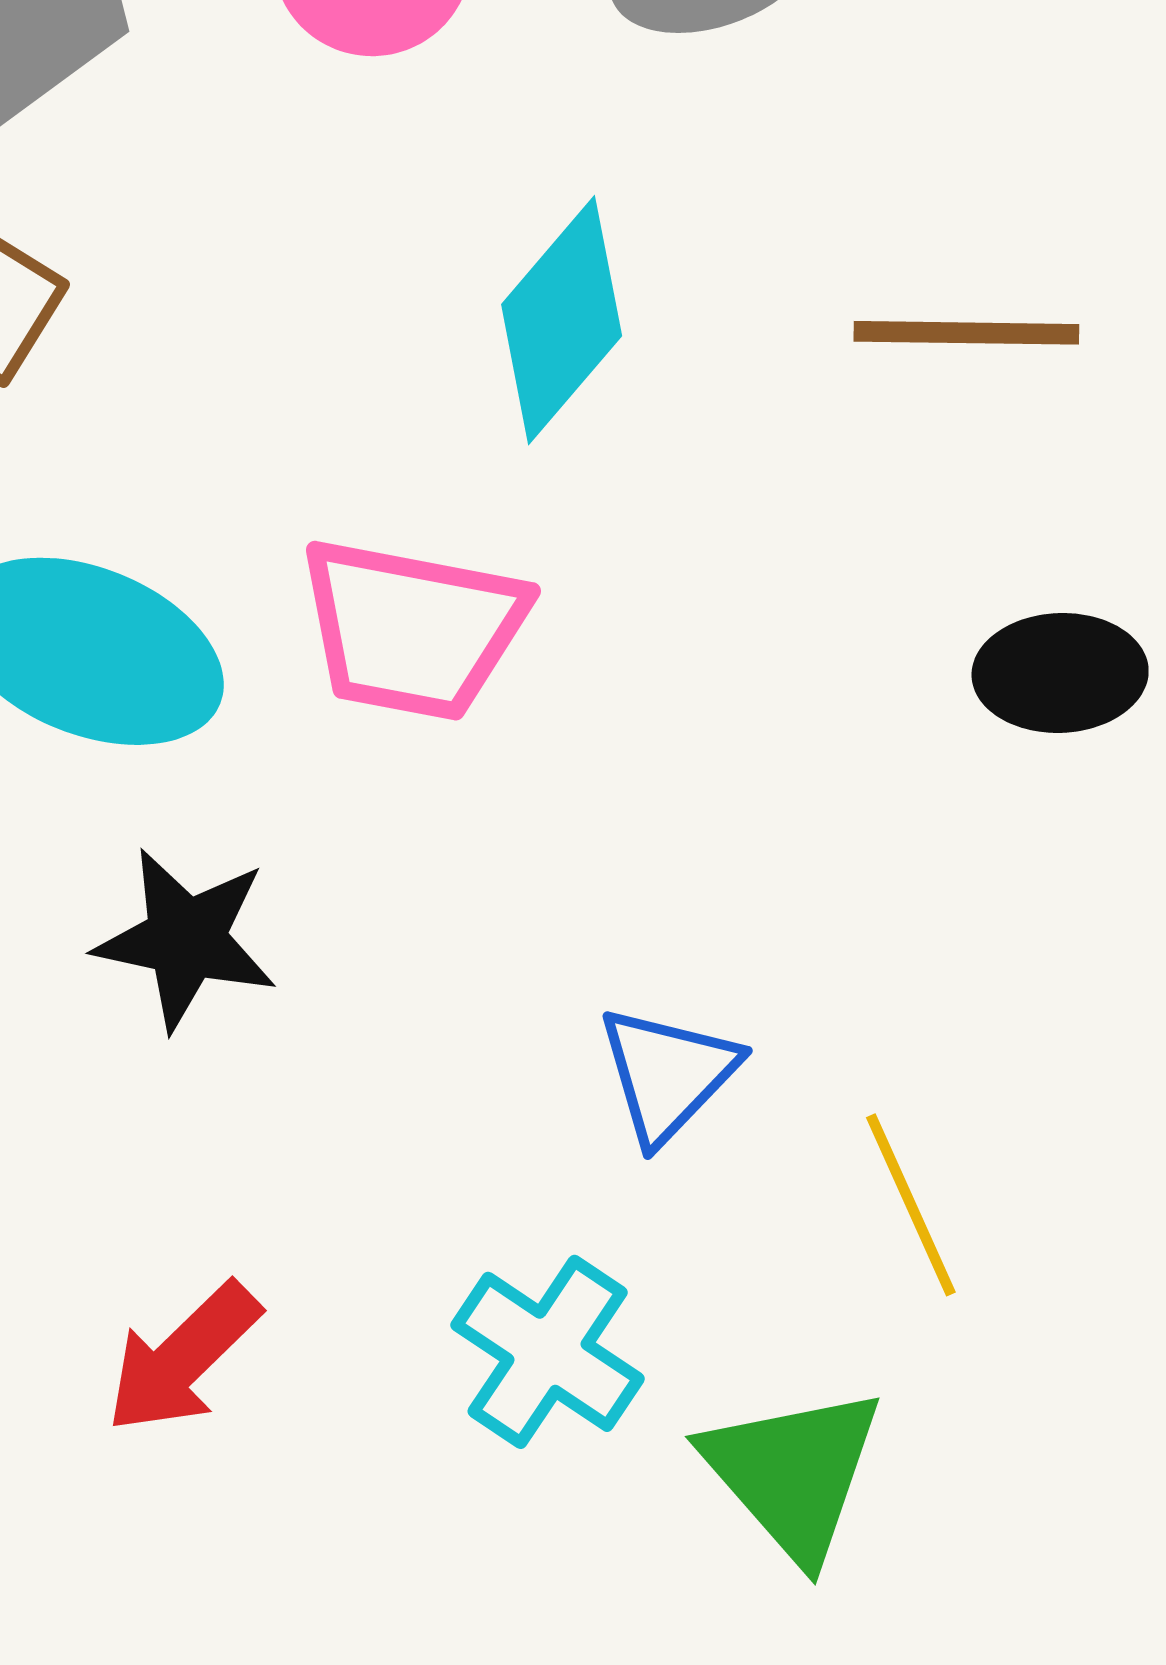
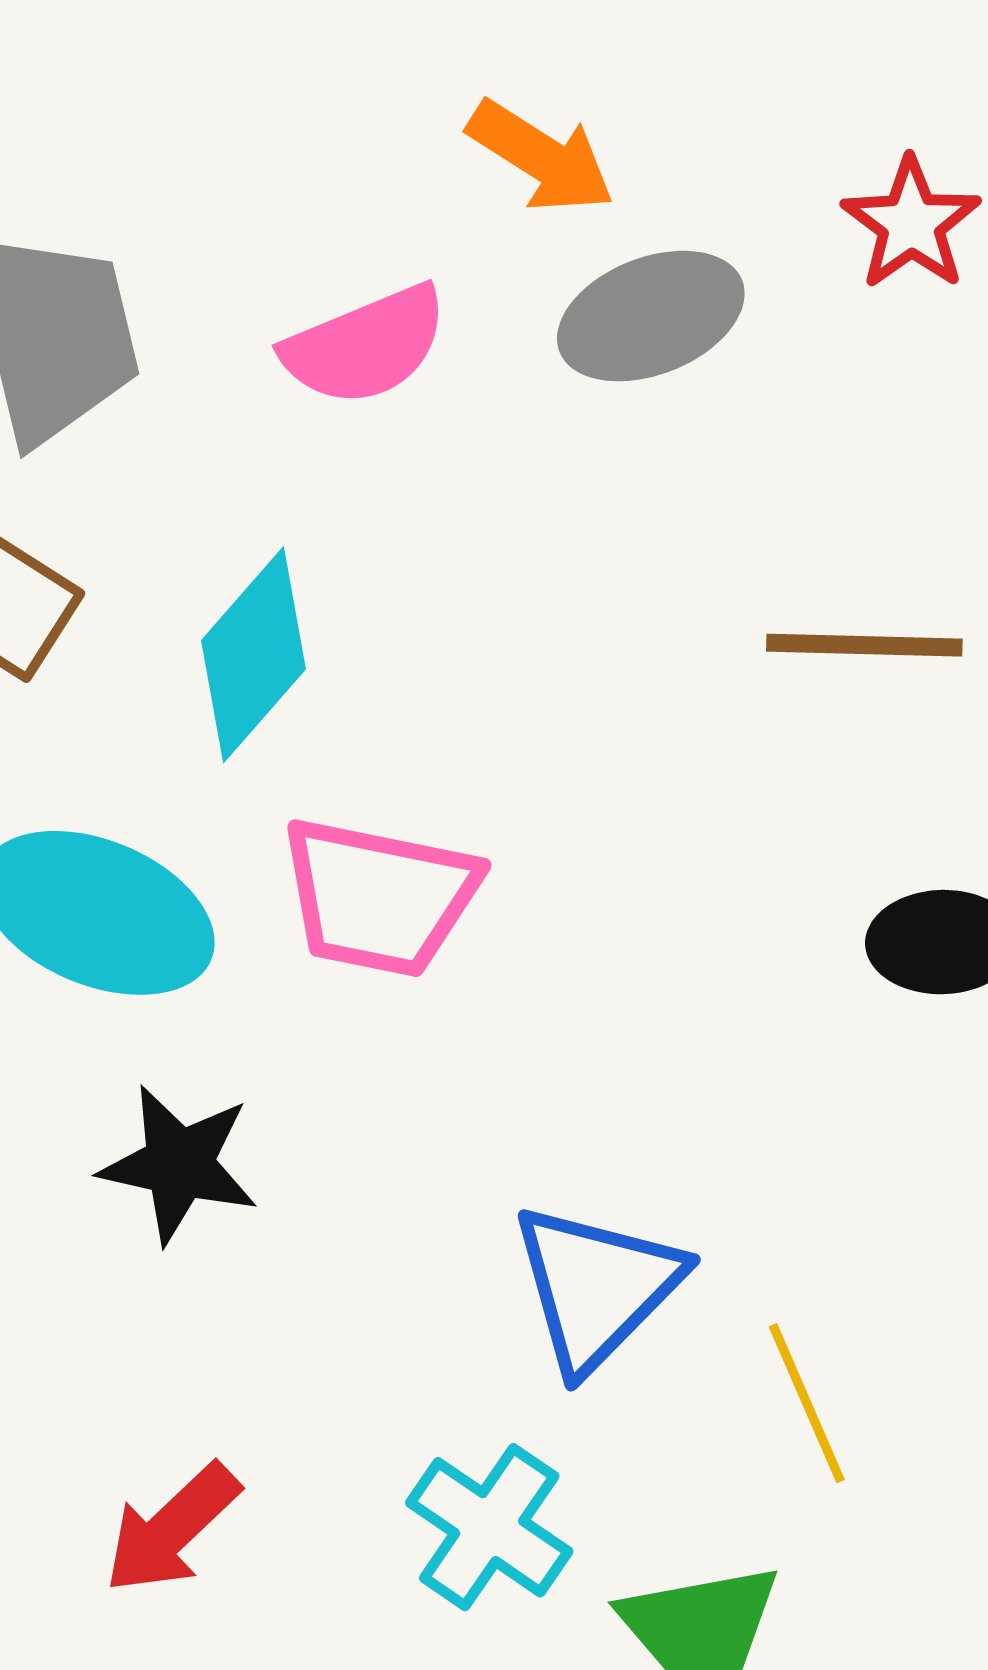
cyan diamond: (562, 320) -> (253, 655), moved
blue triangle: (668, 1074) -> (597, 1287), size x1.4

